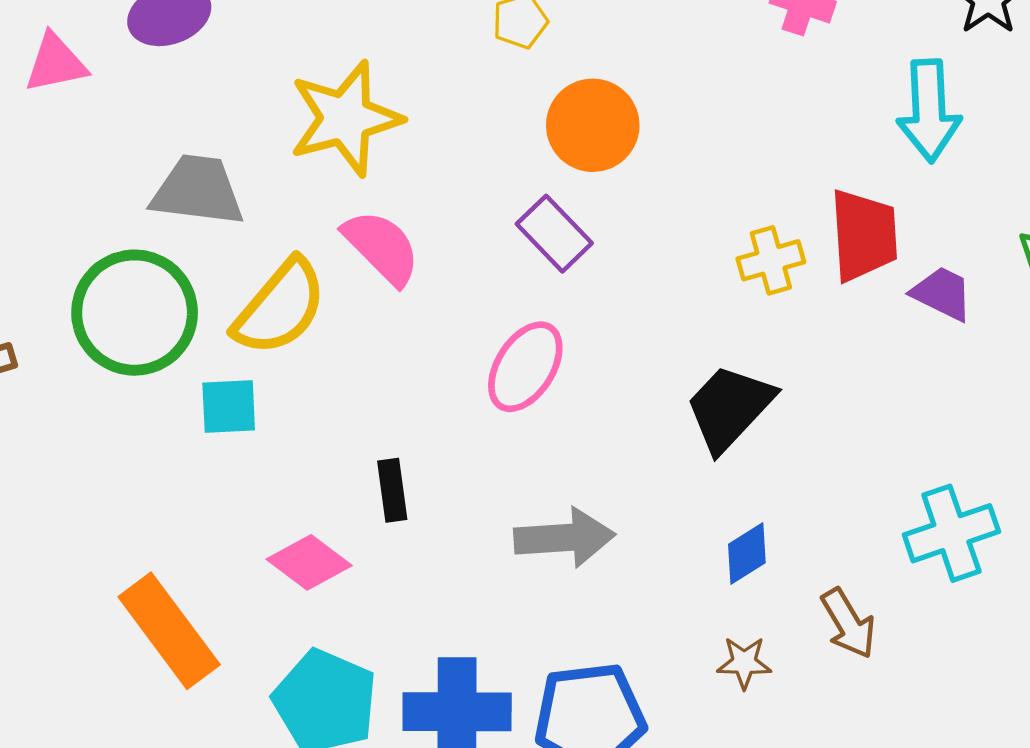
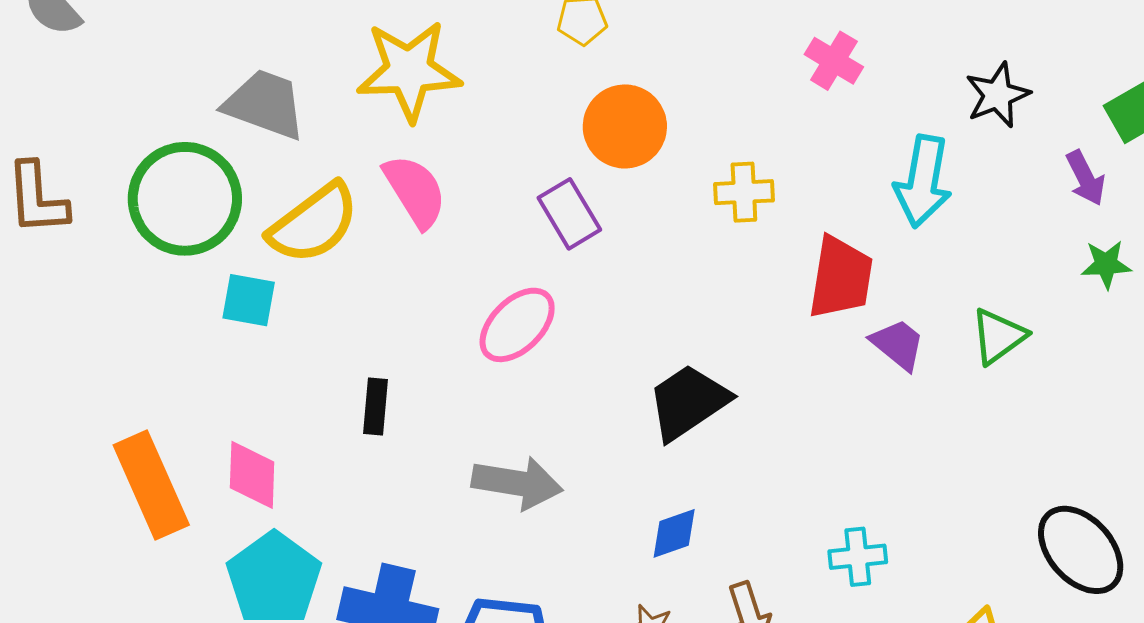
yellow cross: (771, 260) -> (744, 192), moved
cyan cross: (951, 533) -> (858, 557), size x0.7
pink diamond: (309, 562) -> (252, 475), moved, turned 42

